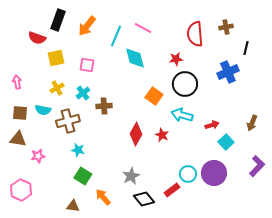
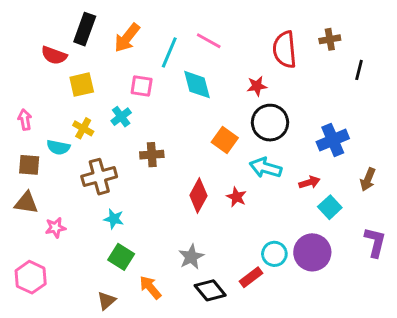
pink square: (87, 65) -> (142, 86), moved
blue cross: (228, 72) -> (333, 140), moved
yellow cross: (57, 88) -> (83, 128), turned -32
cyan cross: (83, 93) -> (121, 117), moved
cyan semicircle: (43, 110) -> (58, 147), moved
purple L-shape: (257, 166) -> (375, 242), turned -30
brown triangle: (73, 206) -> (107, 301), turned -48

